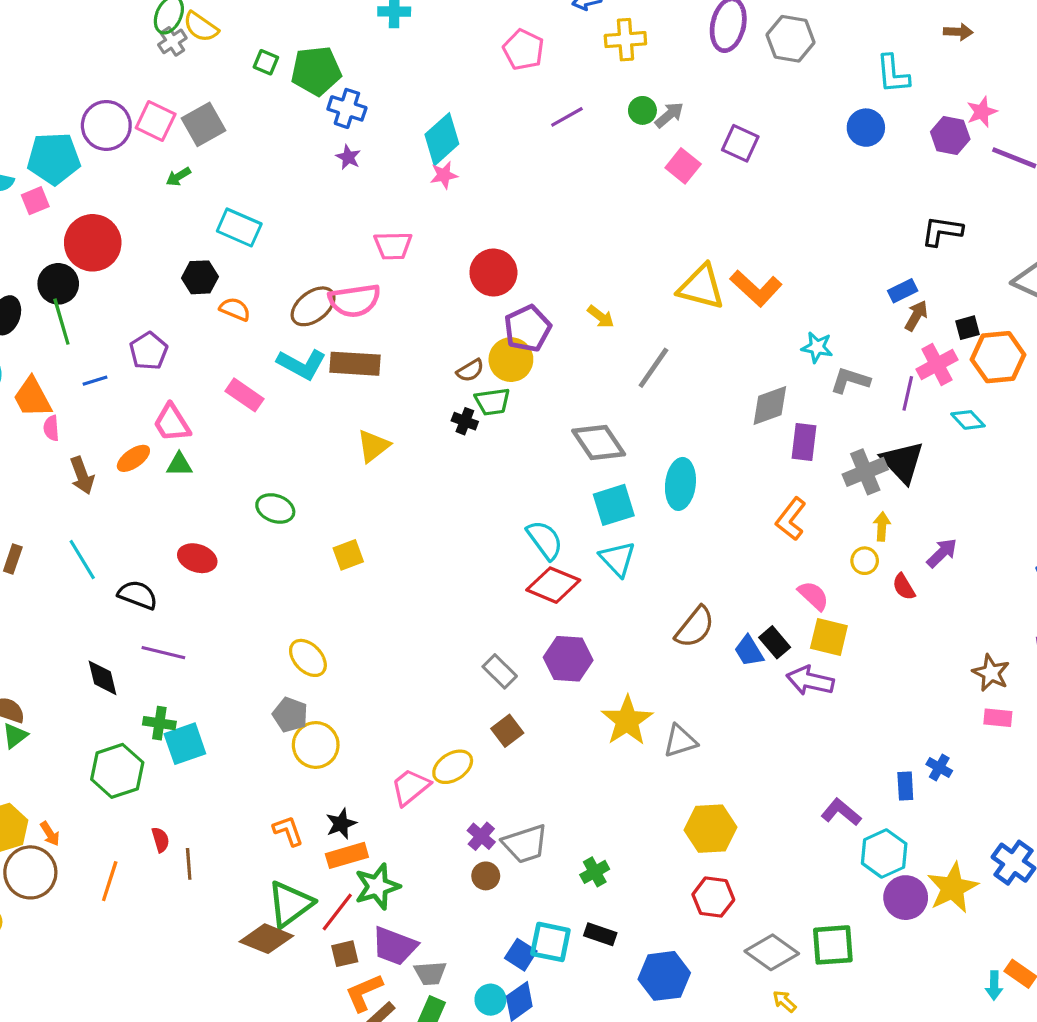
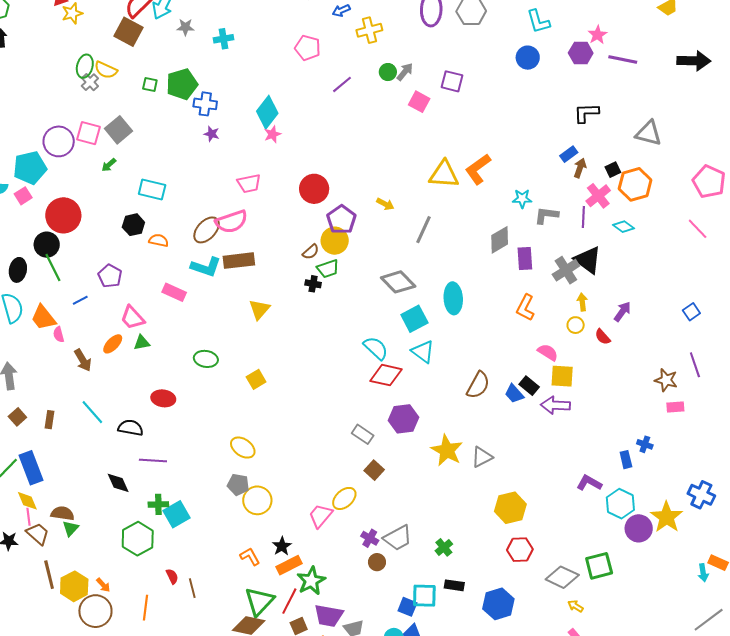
orange L-shape: (756, 288) -> (478, 169), turned 112

